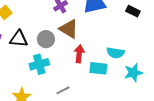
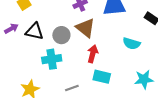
cyan semicircle: (115, 53) -> (132, 43), moved
cyan rectangle: (98, 68) -> (102, 77), moved

